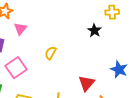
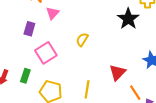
black star: (94, 30) -> (128, 19), size x1.5

